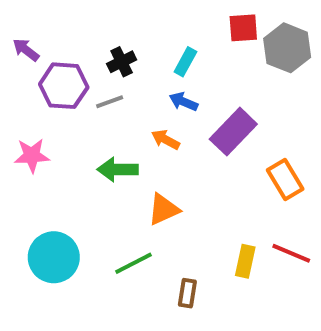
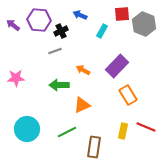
cyan rectangle: (185, 62) -> (102, 31), moved
purple hexagon: (64, 86) -> (39, 20), moved
blue arrow: (183, 102) -> (80, 15), moved
orange rectangle: (285, 179) -> (128, 95), moved
brown rectangle: (187, 293) -> (94, 147), size x1.5

